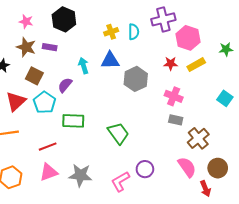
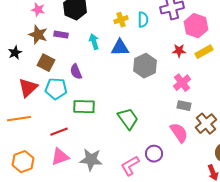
cyan arrow: (83, 66) -> (94, 42), moved
purple semicircle: (65, 85) -> (76, 72), turned -63
pink cross: (174, 96) -> (182, 83), turned 30
cyan pentagon: (45, 102) -> (56, 89), turned -30
pink semicircle: (187, 167) -> (179, 133), moved

